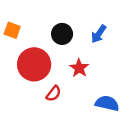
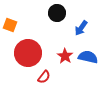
black circle: (62, 34) -> (57, 13), moved
blue semicircle: (107, 103) -> (88, 57), moved

